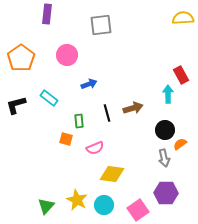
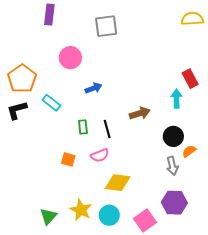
orange pentagon: (21, 58) -> (22, 79), moved
black line: (107, 113) -> (107, 129), moved
orange square: (66, 139) -> (68, 160), moved

